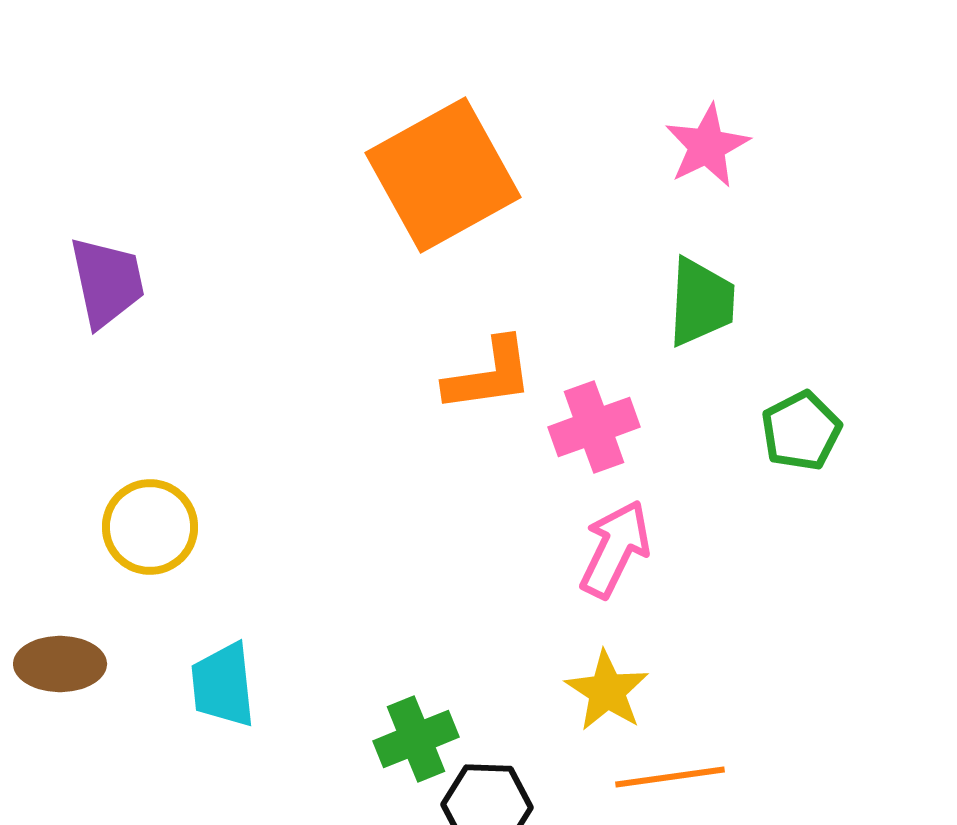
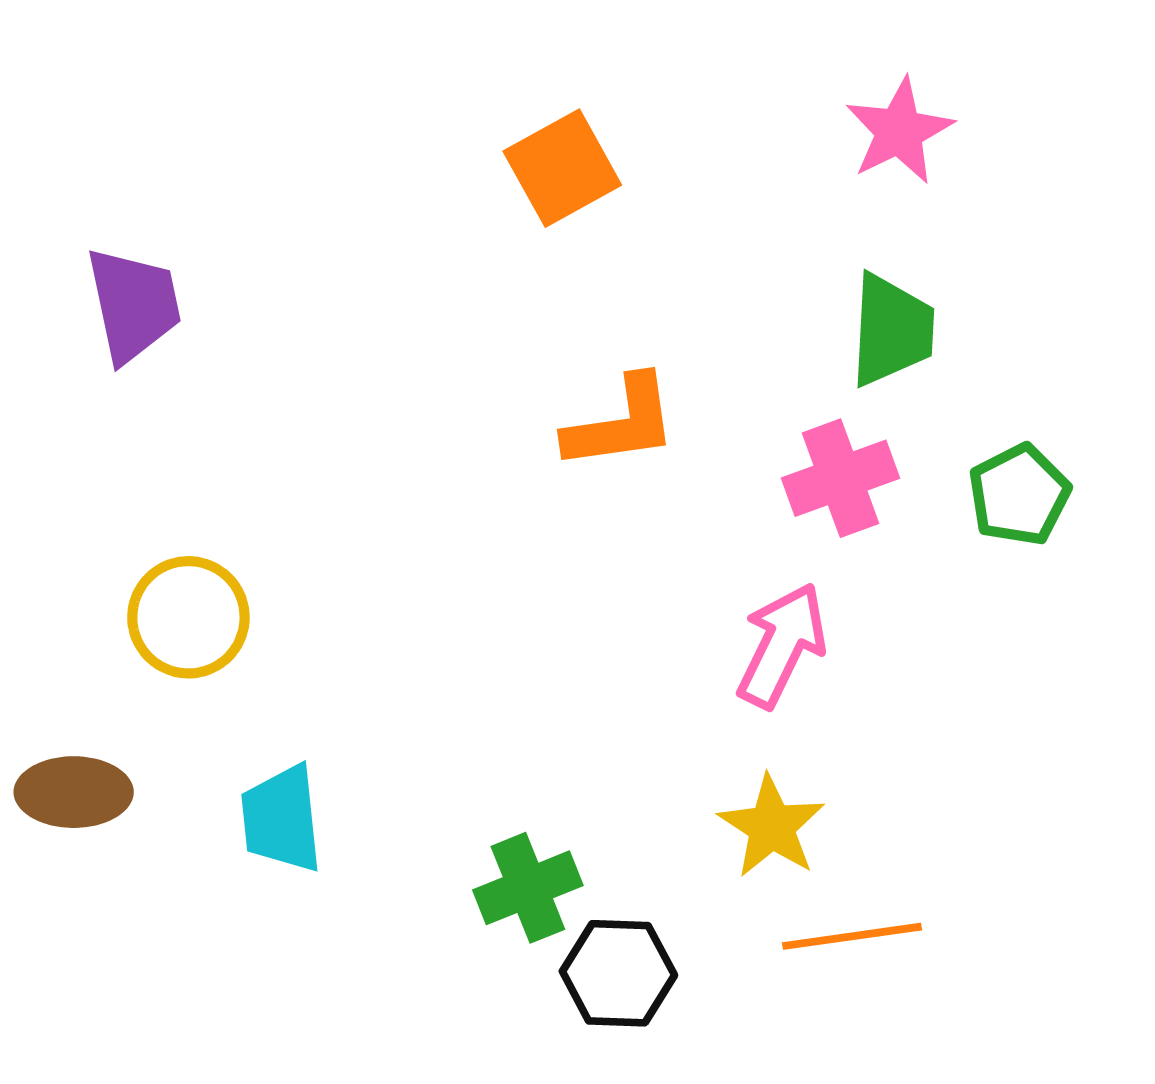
orange square: (443, 175) -> (562, 168), size x0.6
pink cross: (594, 427) -> (840, 478), moved

